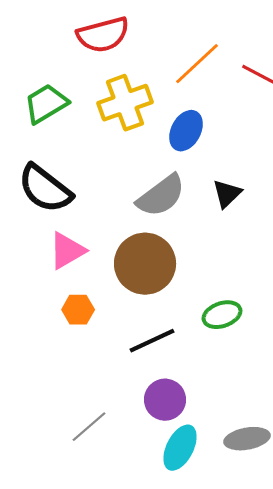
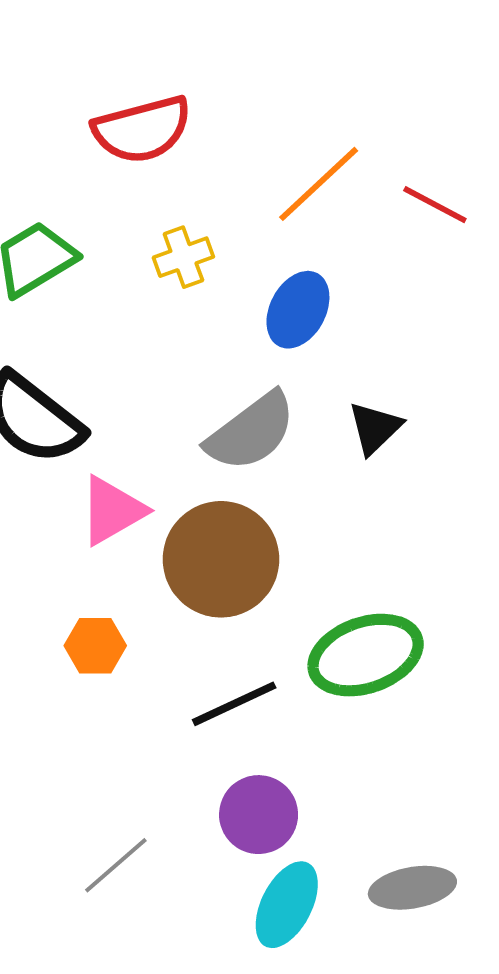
yellow cross: (125, 103) -> (183, 257), size x0.6
pink triangle: (67, 251) -> (112, 511), moved
green ellipse: (222, 315) -> (366, 655), size x1.5

